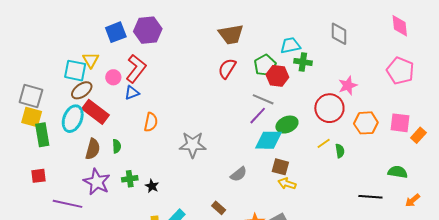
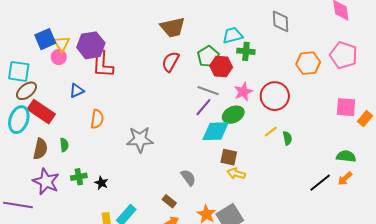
purple hexagon: (148, 30) -> (91, 45), moved
blue square: (116, 32) -> (45, 39), moved
yellow triangle: (91, 60) -> (62, 44), moved
red L-shape: (136, 69) -> (103, 64), moved, turned 148
pink circle: (113, 77) -> (59, 57), moved
pink star: (348, 86) -> (243, 92), moved
orange hexagon: (366, 123) -> (308, 63), moved
gray semicircle: (239, 174) -> (188, 178), moved, turned -84
black line: (370, 197) -> (320, 183), turned -40
orange arrow: (413, 200) -> (345, 178), moved

